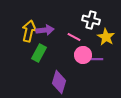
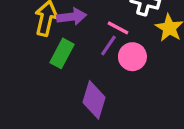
purple line: (96, 59) -> (108, 45), moved, turned -56

